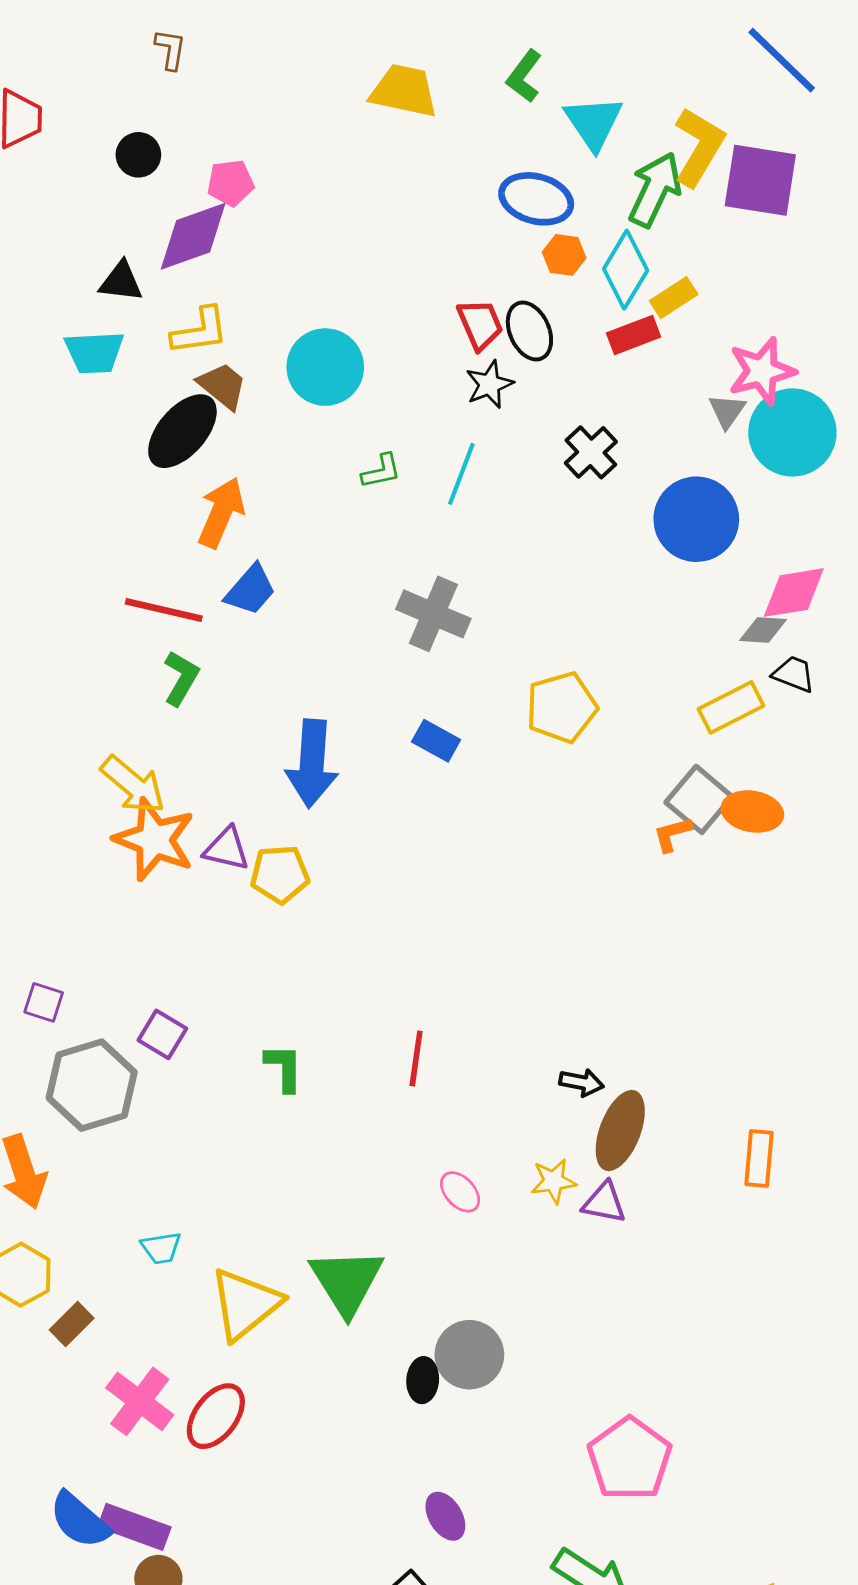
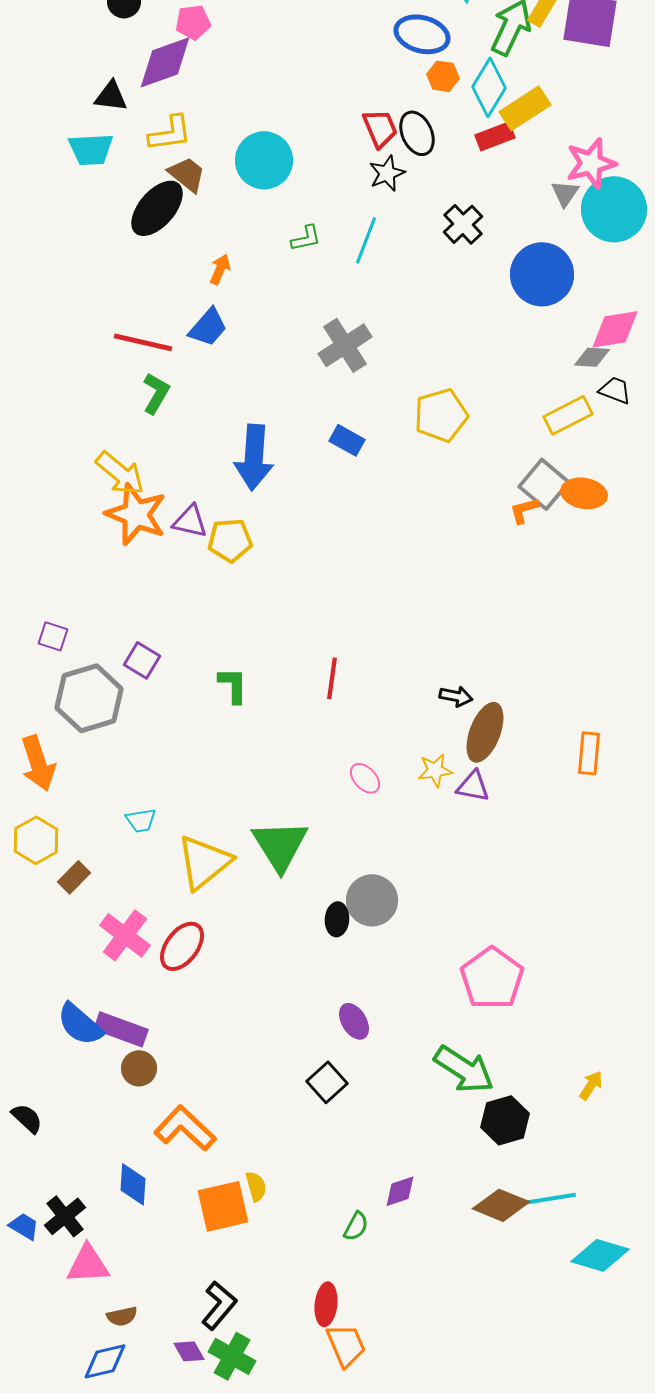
yellow rectangle: (674, 298) -> (525, 108), size x1.4
orange arrow: (221, 513) -> (220, 269), moved, size x0.6
gray cross: (433, 614) -> (345, 345), turned 34

